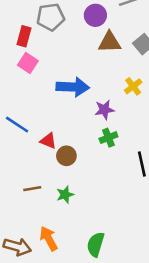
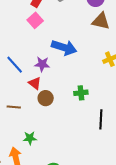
purple star: (104, 110) -> (42, 64), moved
brown line: (32, 189) -> (14, 107), moved
green star: (65, 195) -> (30, 138), moved

